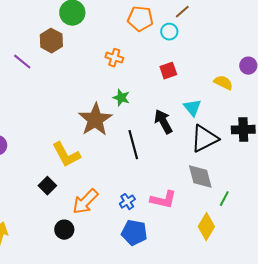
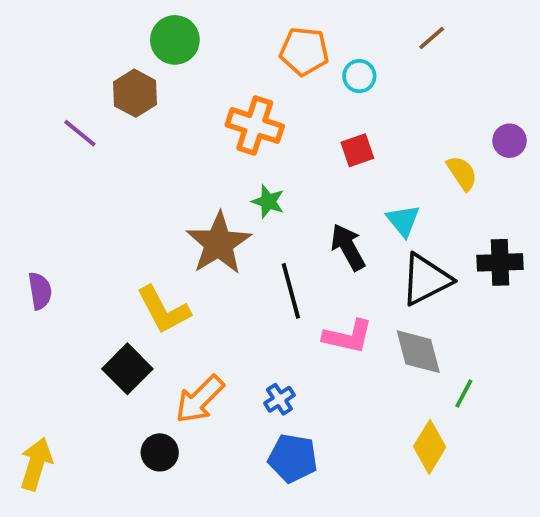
brown line: (182, 12) -> (432, 38), moved
orange cross: (114, 58) -> (255, 125), size x1.6
yellow semicircle: (223, 83) -> (462, 173), turned 30
black square: (47, 186) -> (127, 369), size x1.4
pink L-shape: (163, 200) -> (348, 337), moved

